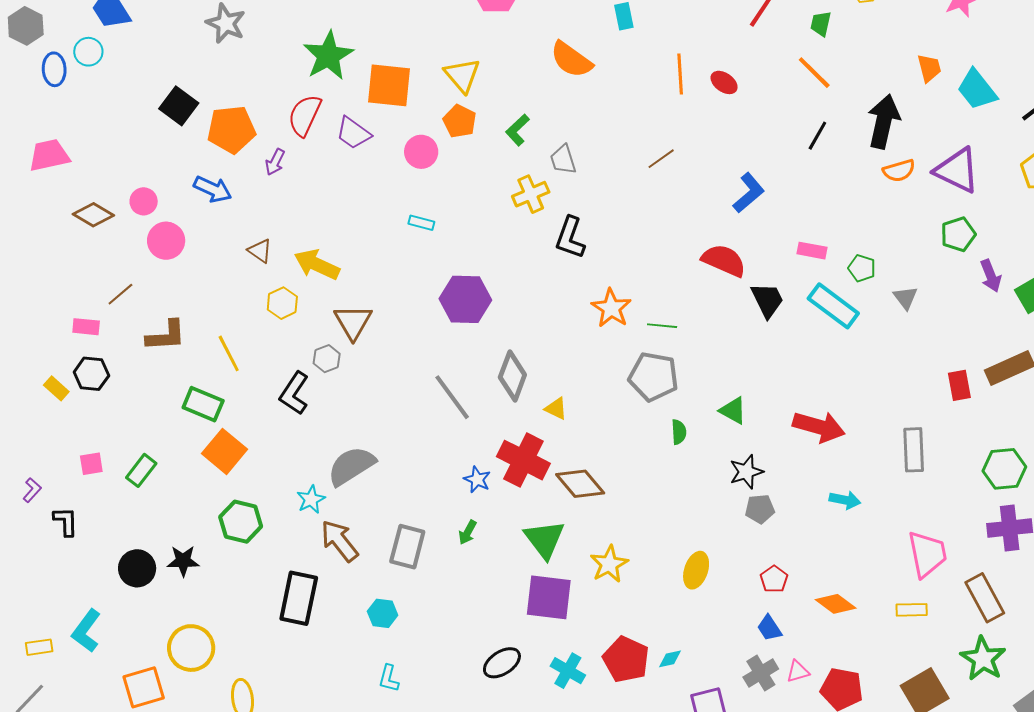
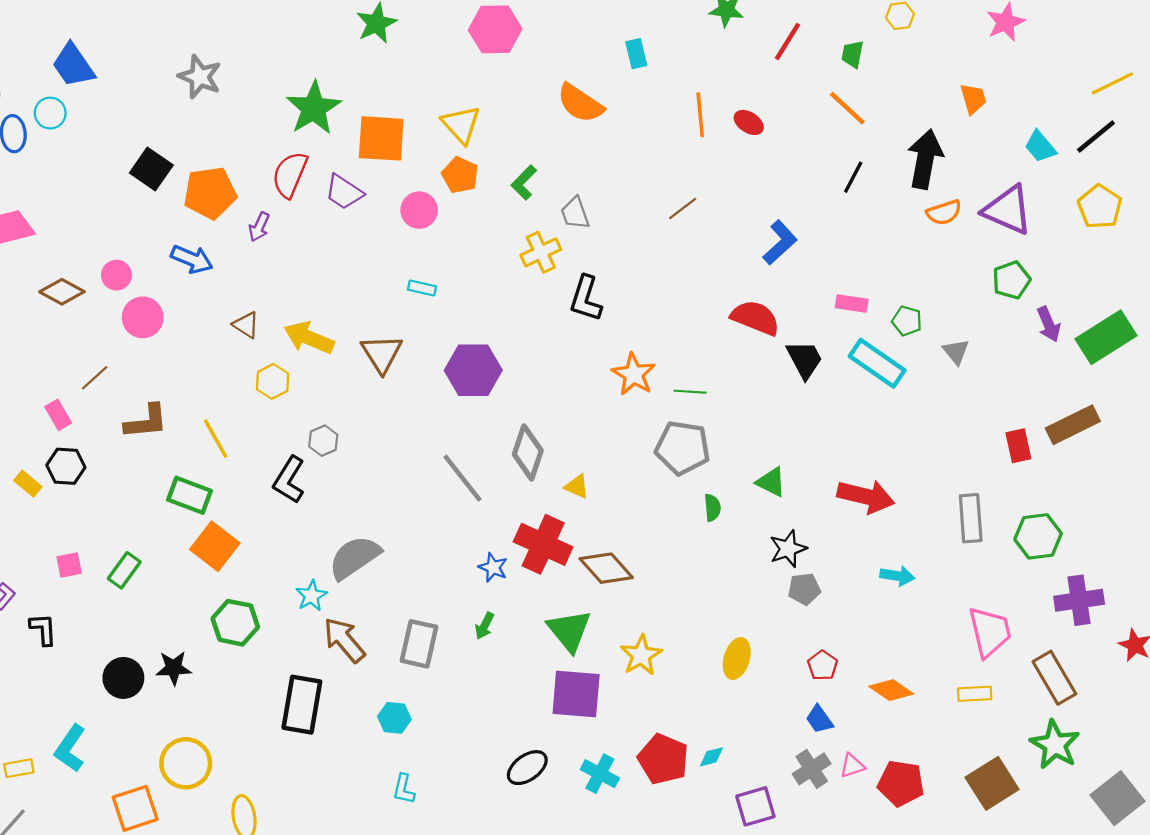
cyan trapezoid: (977, 90) -> (1040, 147), moved, size x0.7
brown triangle: (353, 322) -> (382, 354), moved
pink rectangle: (86, 327) -> (58, 415), turned 56
green hexagon: (1004, 469) -> (1038, 536), moved

